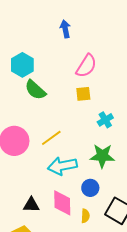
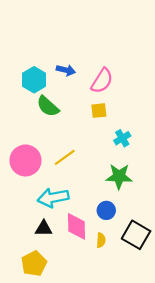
blue arrow: (65, 29) -> (66, 70), moved, turned 114
cyan arrow: (62, 166) -> (53, 198), moved

